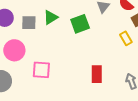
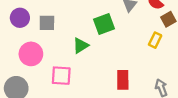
green triangle: (51, 17) -> (81, 45), moved
yellow rectangle: (126, 38) -> (155, 40), turned 56

